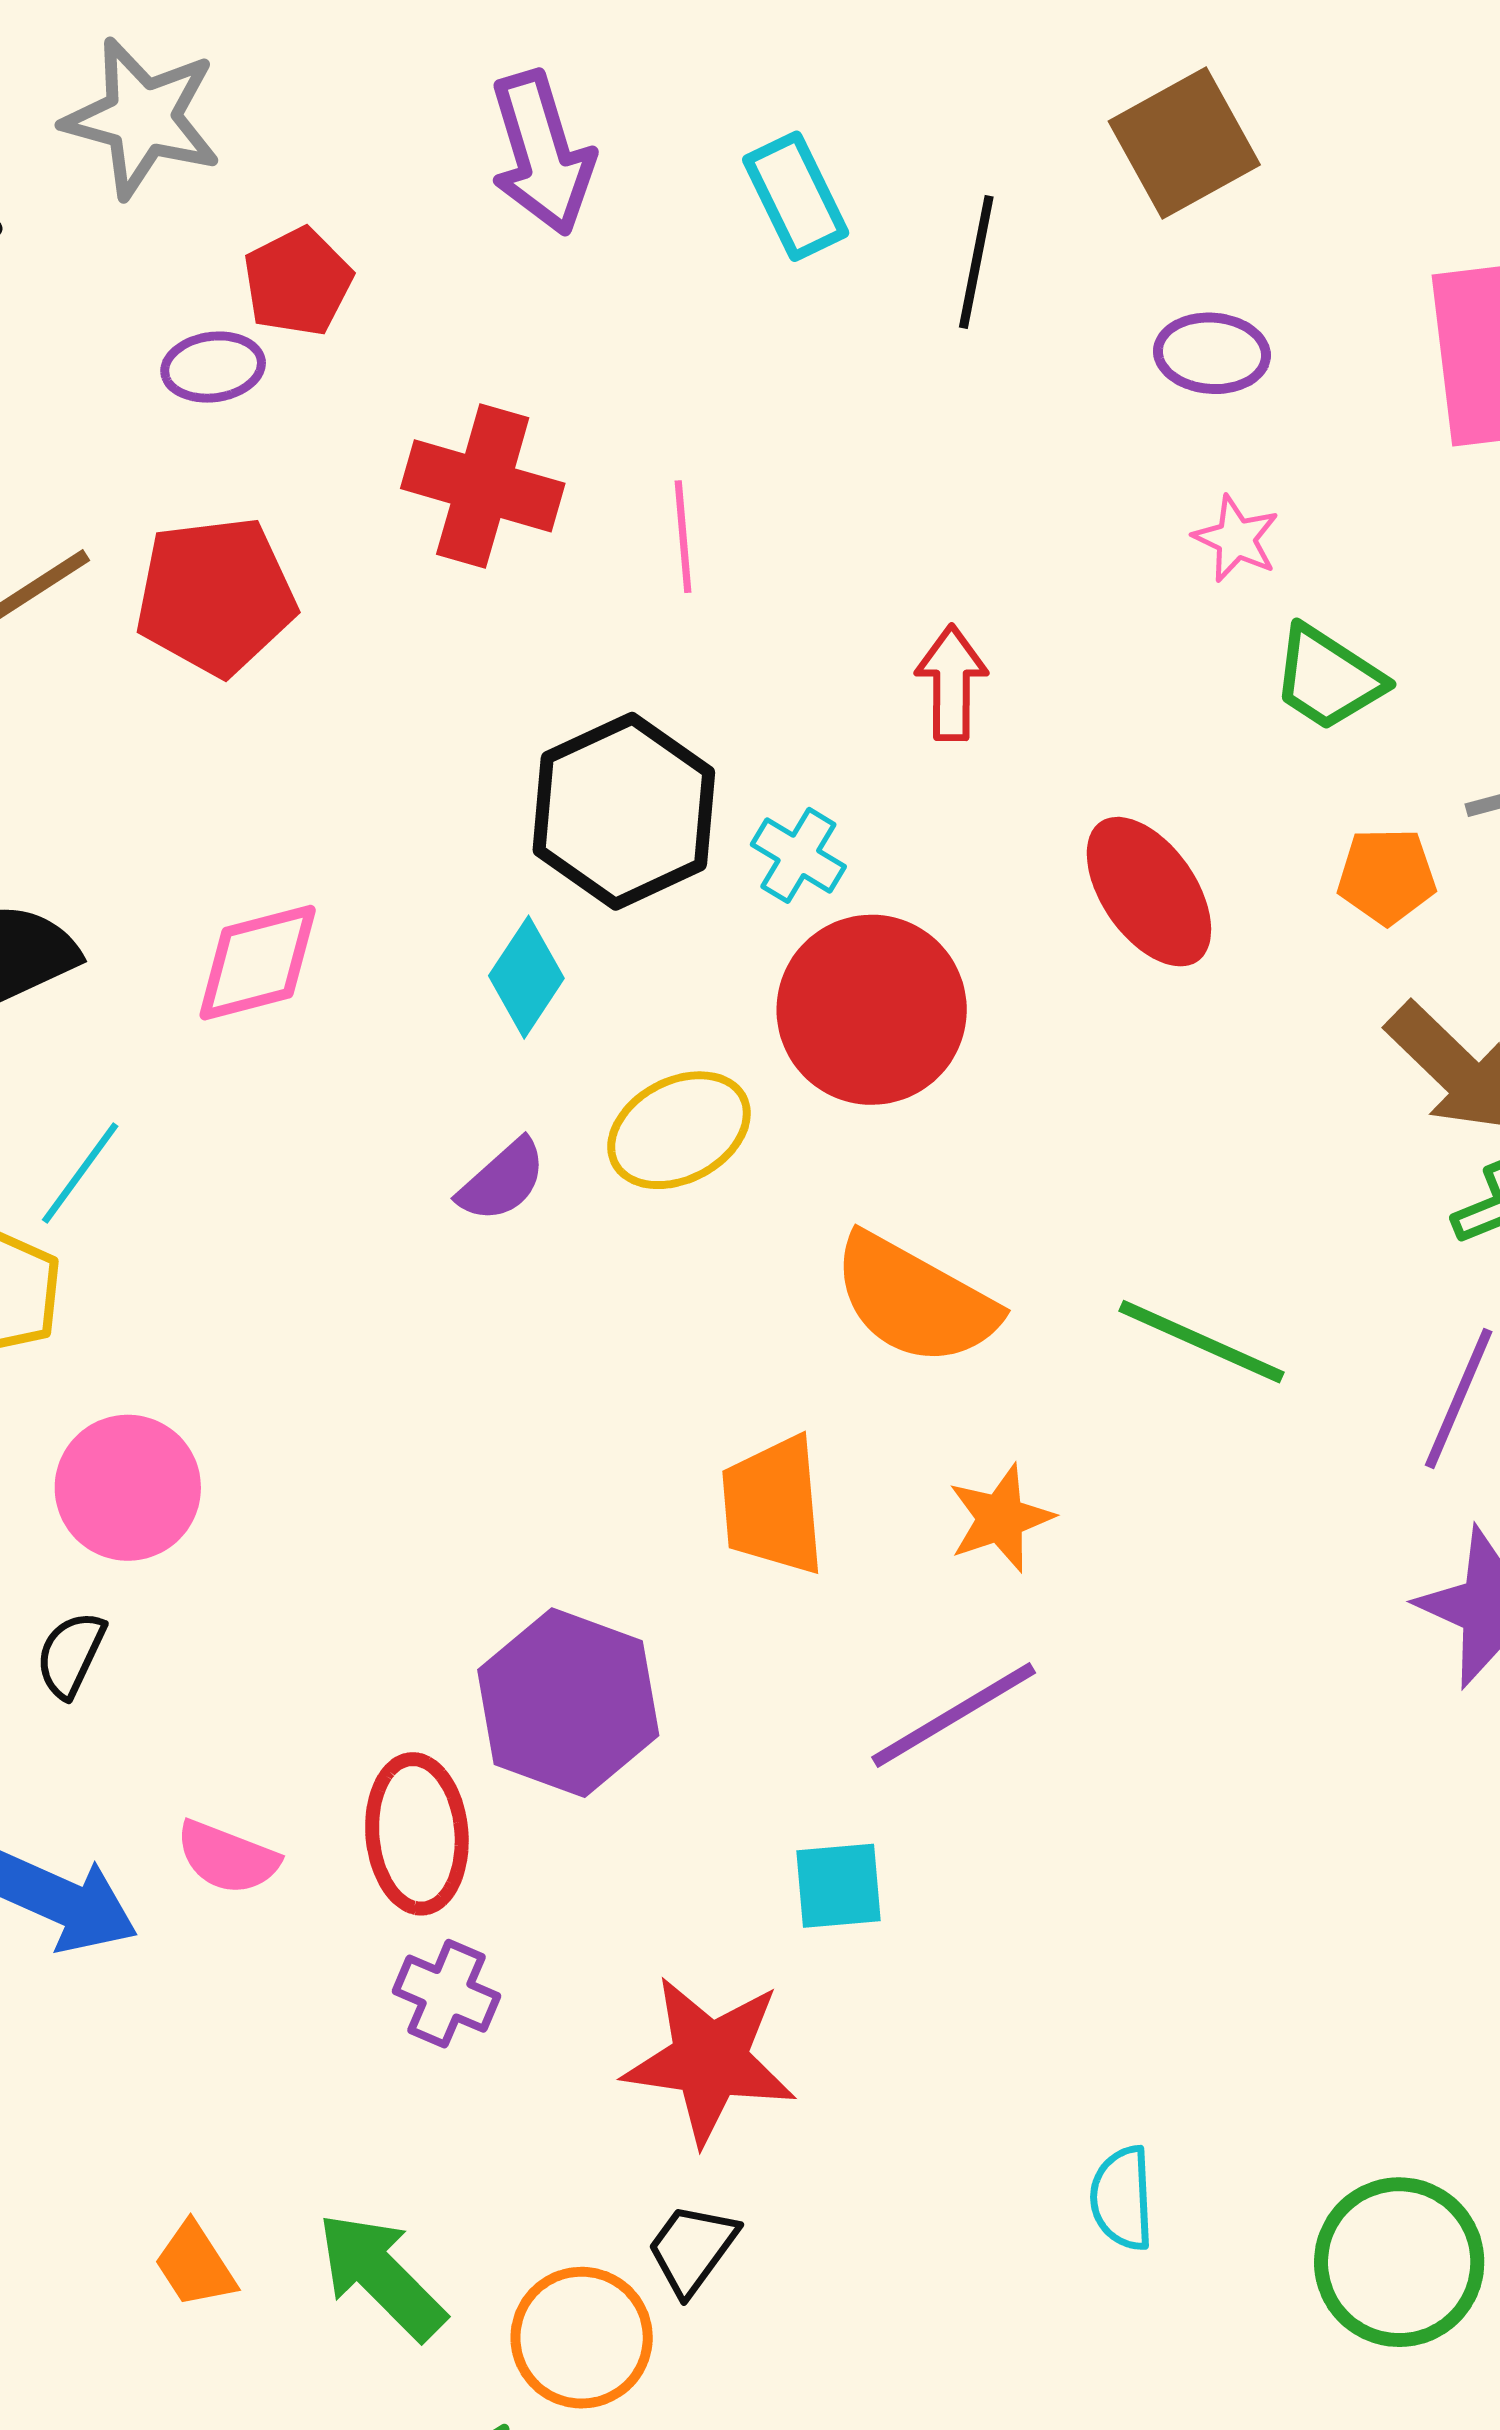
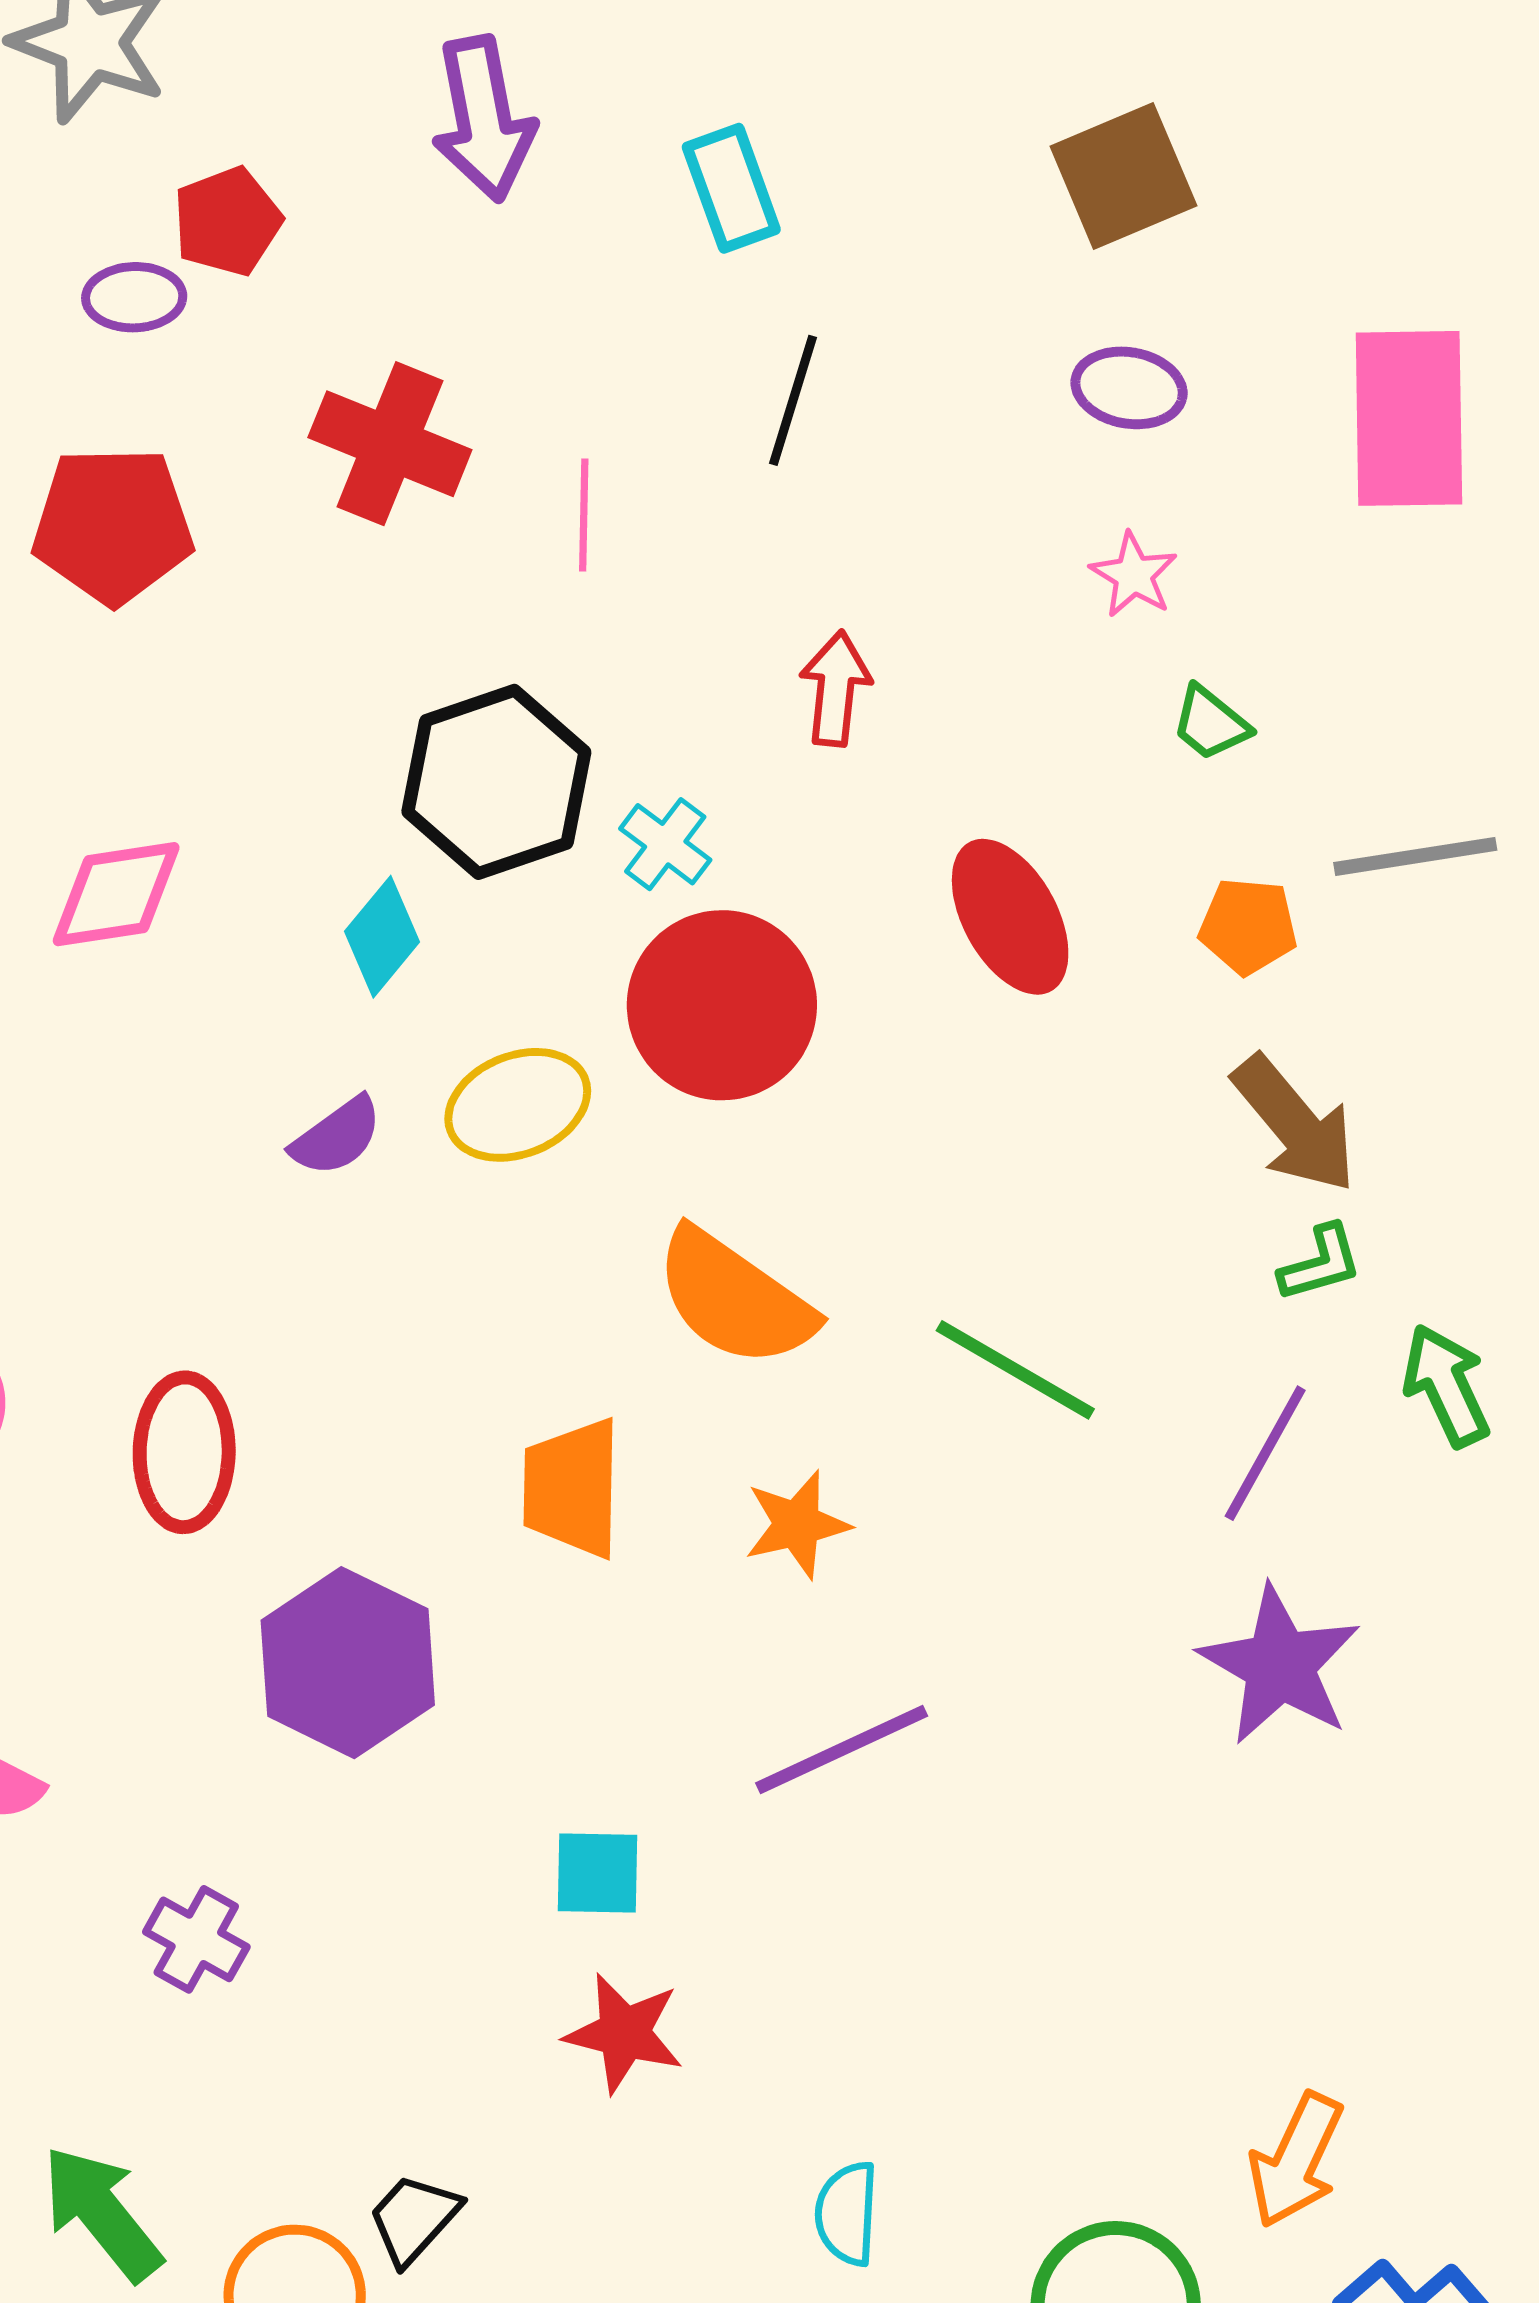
black line: (976, 262) -> (793, 400), moved
green trapezoid: (1328, 678) -> (1210, 723), size x0.7
purple line: (954, 1715) -> (842, 1749), moved
red ellipse: (417, 1834) -> (184, 1452), moved
red star: (710, 2060) -> (624, 2033), moved, size x0.7

